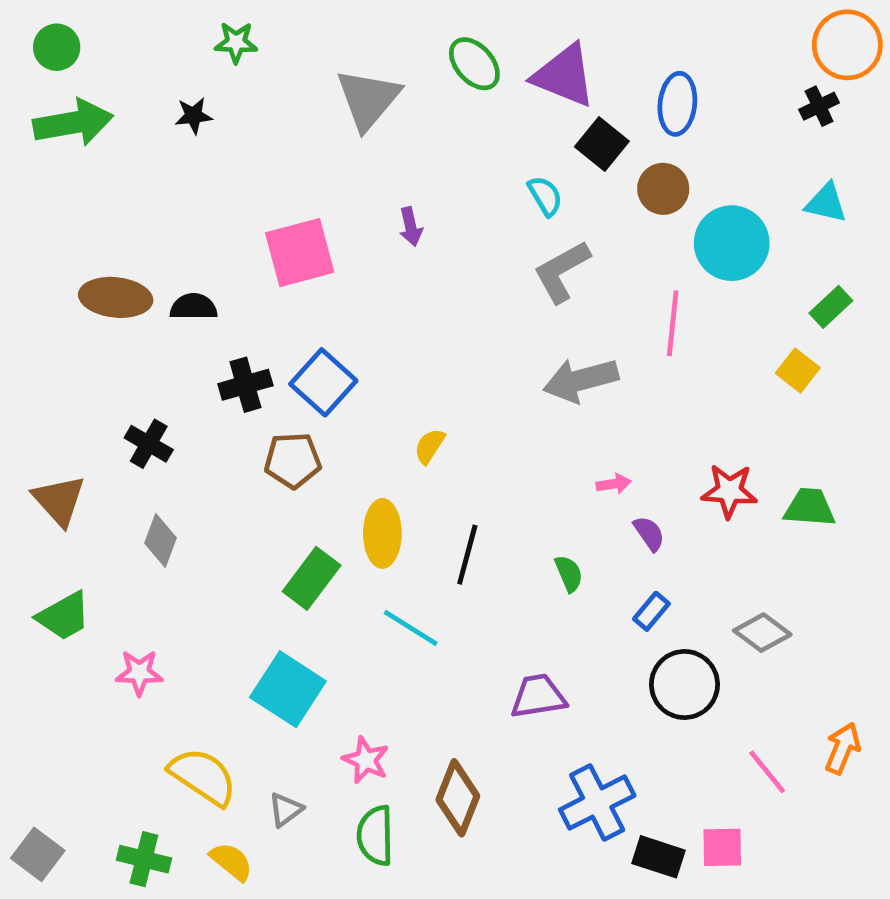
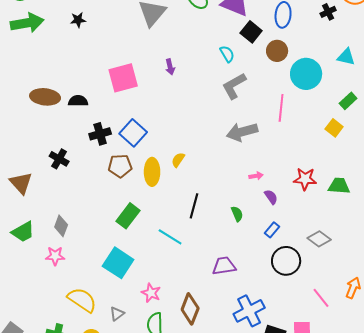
black cross: (819, 106) -> (328, 12), moved
yellow ellipse: (382, 533) -> (152, 172), moved
gray diamond: (160, 541) -> (61, 226), moved

